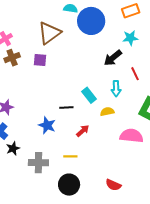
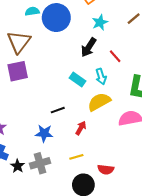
purple square: (40, 60) -> (18, 71), size x1.5
cyan rectangle: (89, 95) -> (78, 80), moved
yellow semicircle: (107, 112) -> (99, 102), size x1.6
gray cross: (38, 163) -> (40, 163), moved
red semicircle: (113, 185) -> (106, 169), moved

